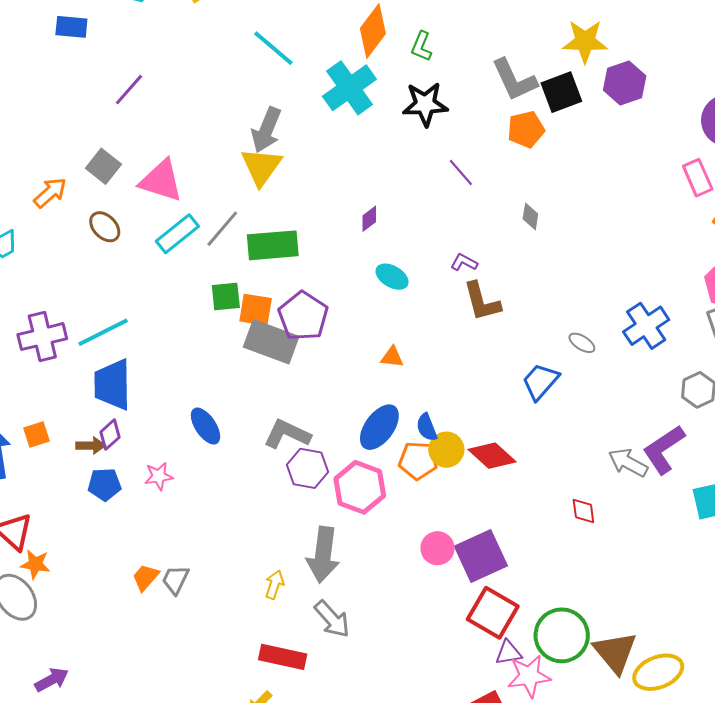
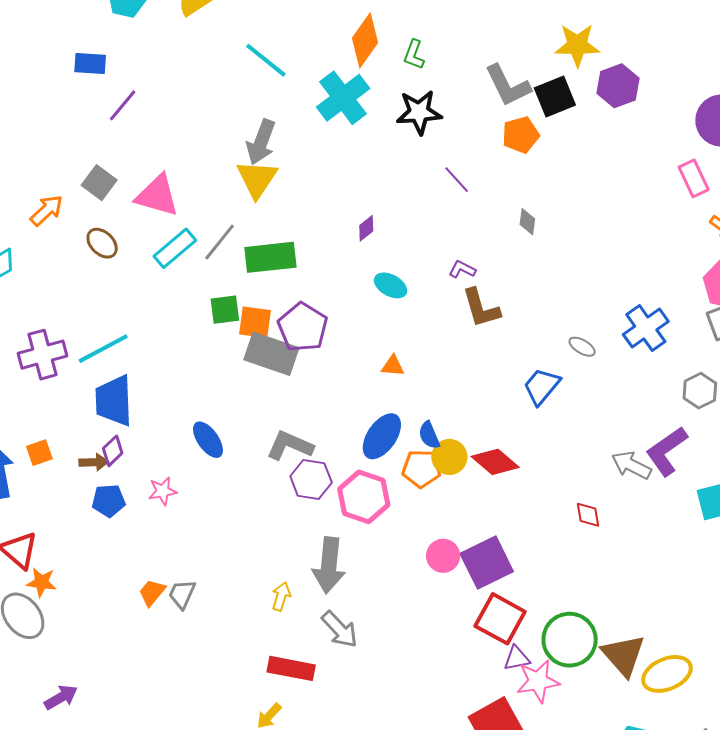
blue rectangle: (71, 27) -> (90, 64), moved

